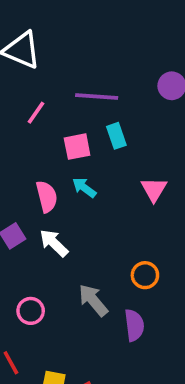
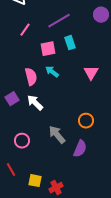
purple line: (97, 96) -> (59, 21), turned -35
purple semicircle: (134, 325) -> (80, 149), turned 30

